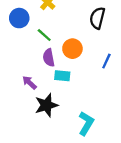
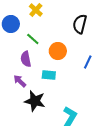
purple semicircle: (49, 58) -> (26, 59), moved
black star: (46, 105) -> (35, 101), turned 30

